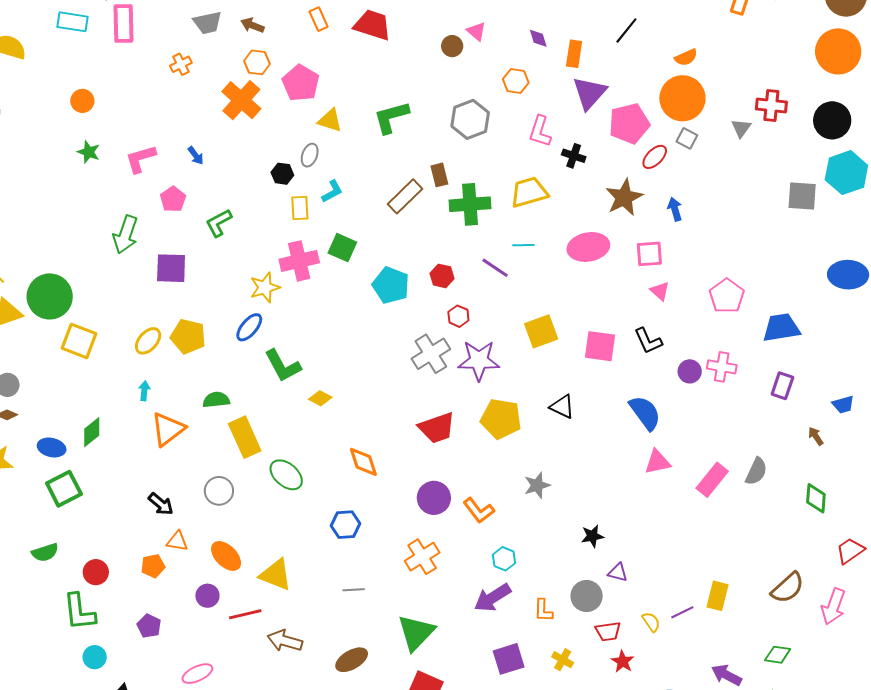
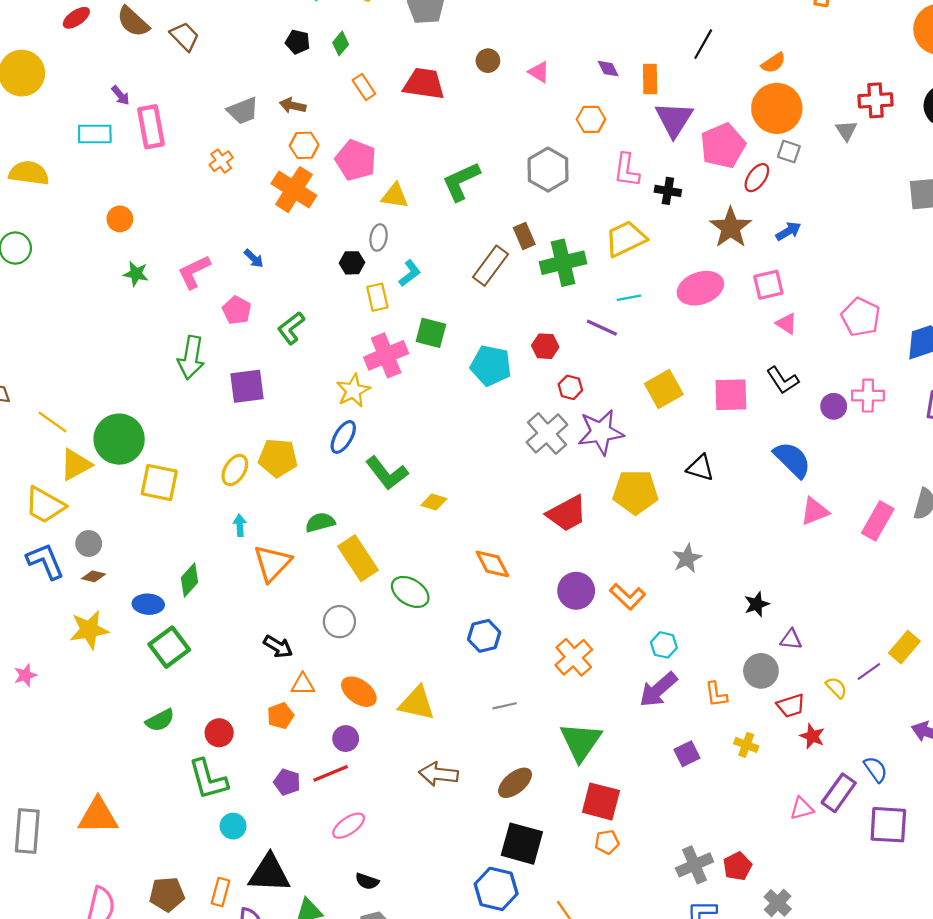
brown circle: (452, 46) -> (488, 61), moved
blue arrow: (675, 209) -> (788, 231), turned 85
yellow rectangle: (718, 596) -> (904, 647), turned 36
red line: (245, 614) -> (331, 773), moved
purple square: (509, 659) -> (687, 754), size x0.7

